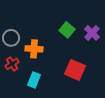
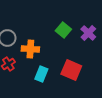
cyan rectangle: (34, 80) -> (41, 74), moved

